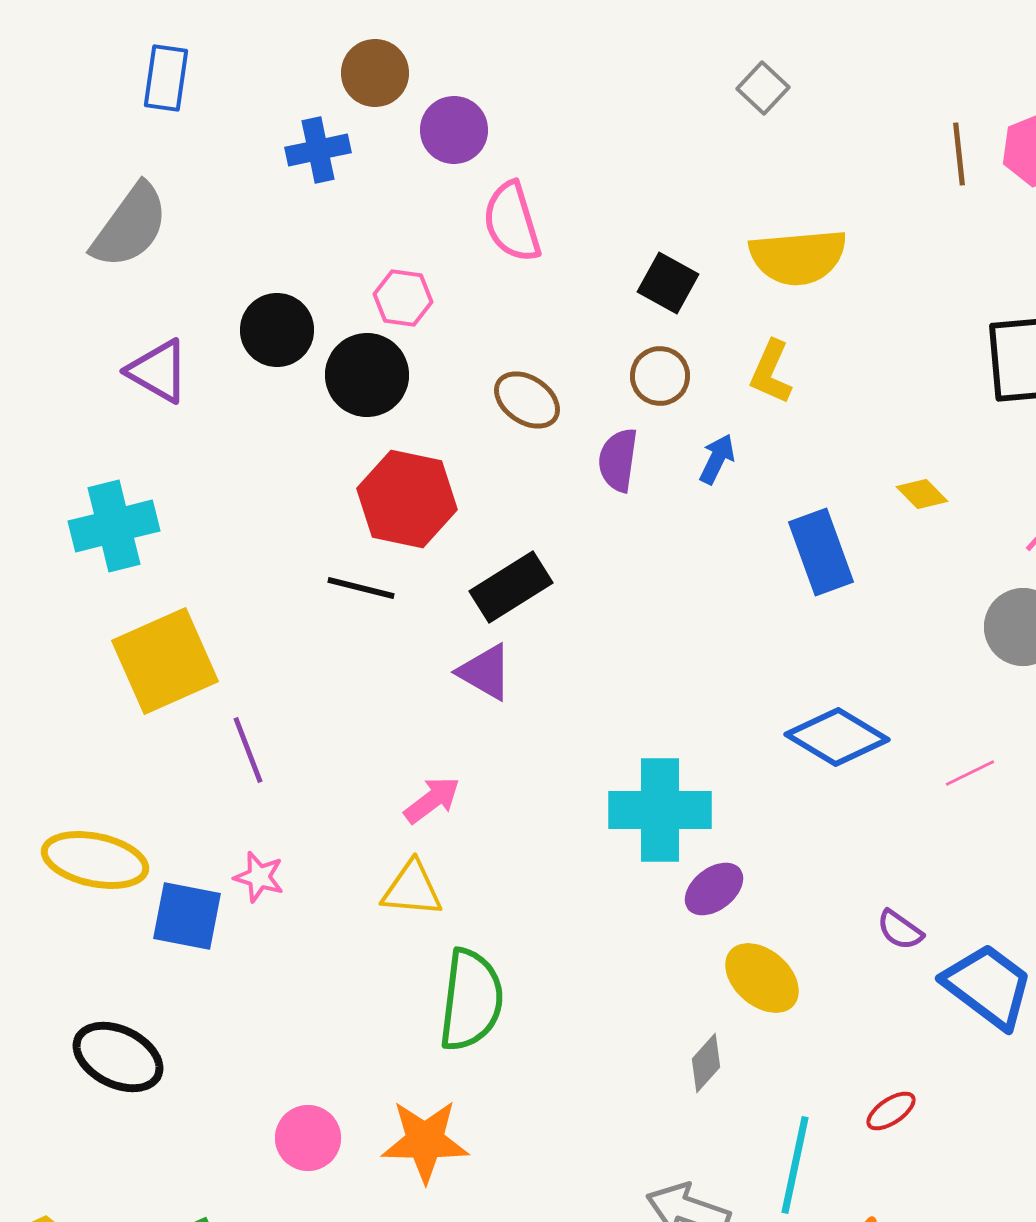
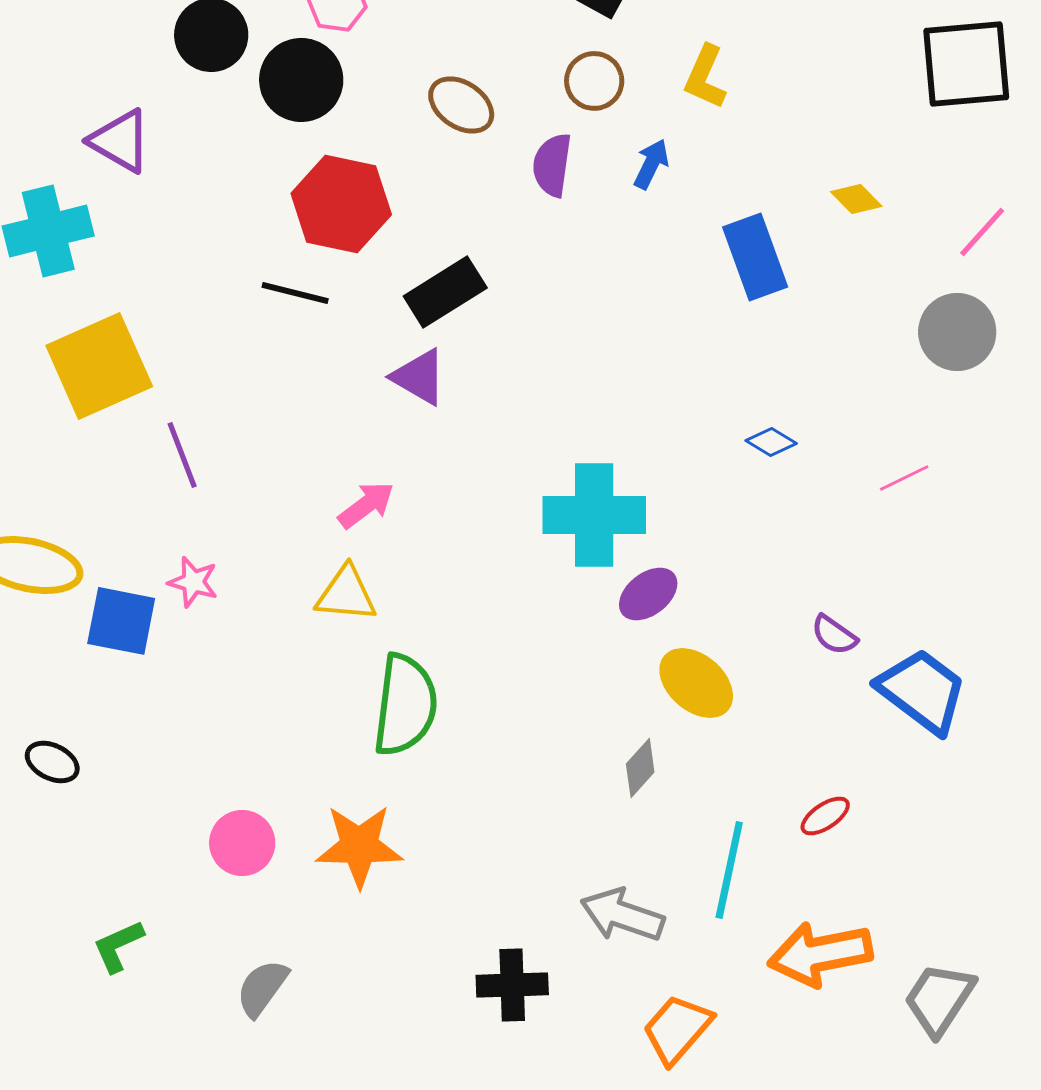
purple triangle: (158, 371) -> (120, 141), moved
blue diamond: (837, 737) -> (771, 442), size x0.5
black ellipse: (118, 1057) -> (52, 762), size x0.6

